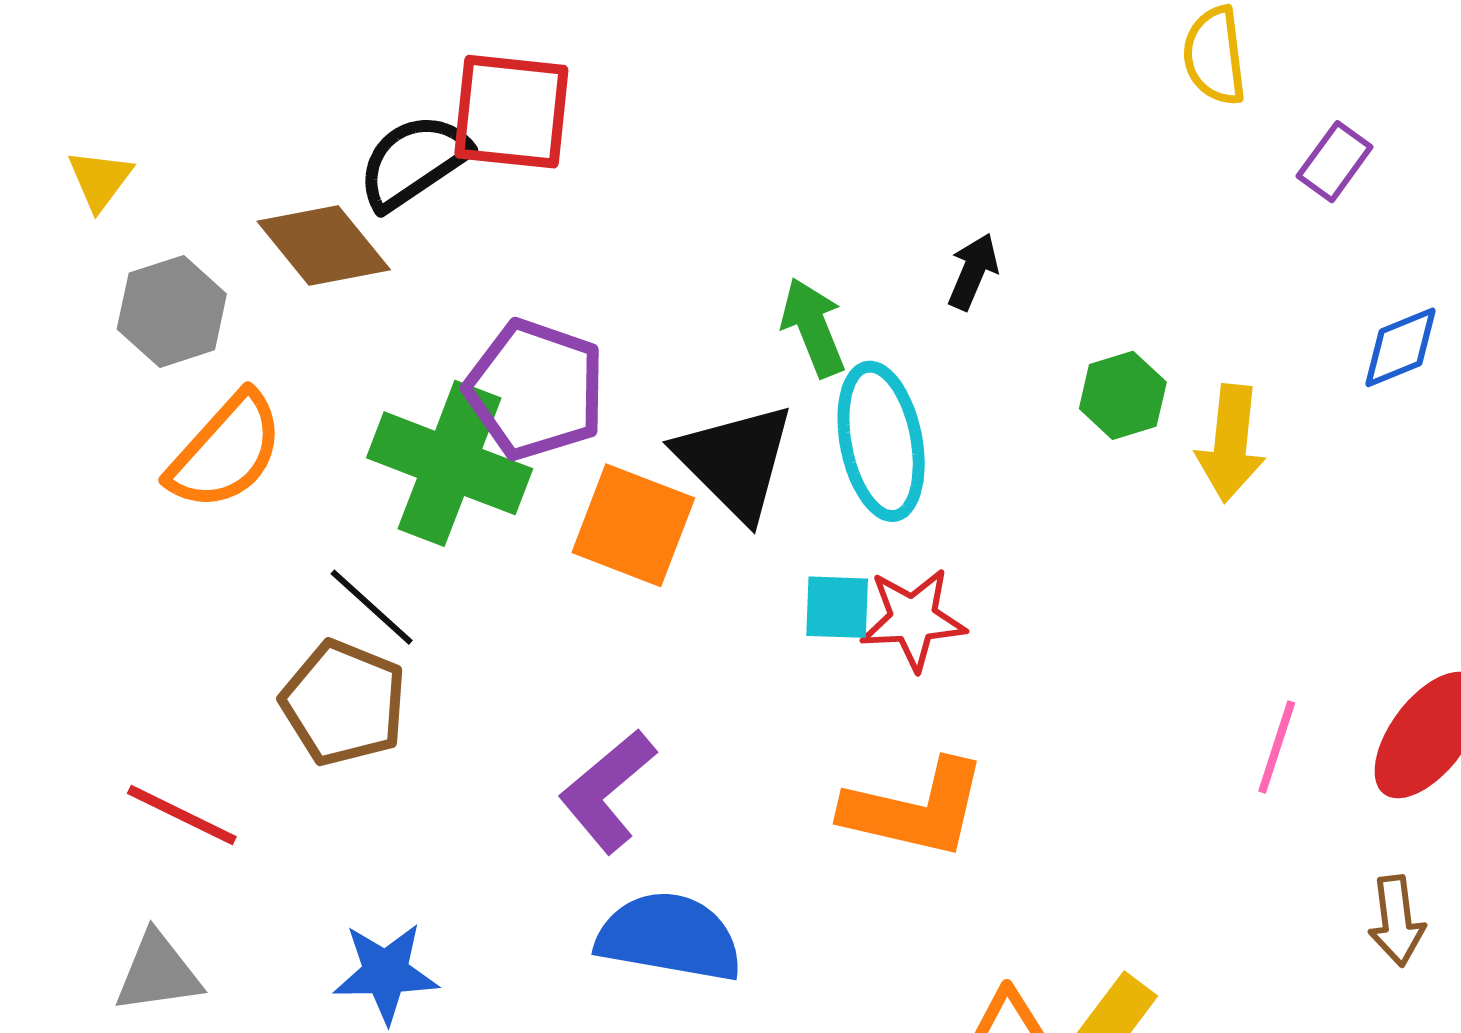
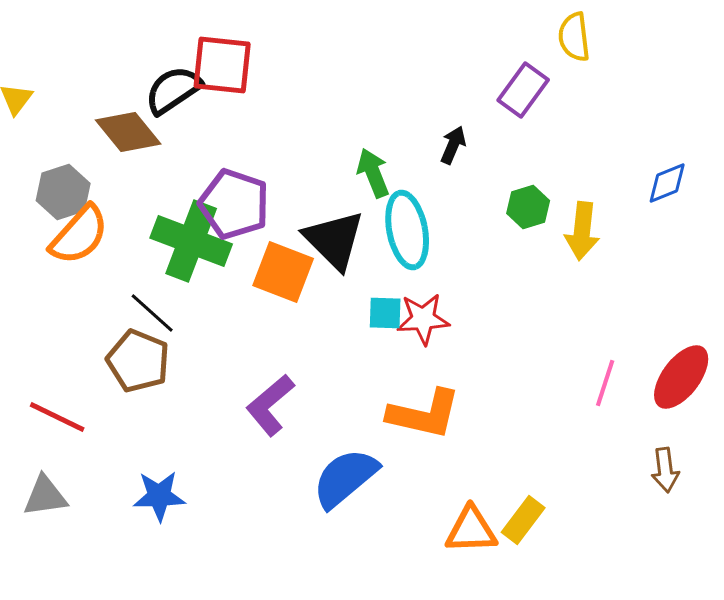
purple rectangle: (1335, 162) -> (523, 90), moved, size x1.4
gray hexagon: (172, 311) -> (63, 192), moved
blue semicircle: (669, 937) -> (345, 478), moved, turned -50

